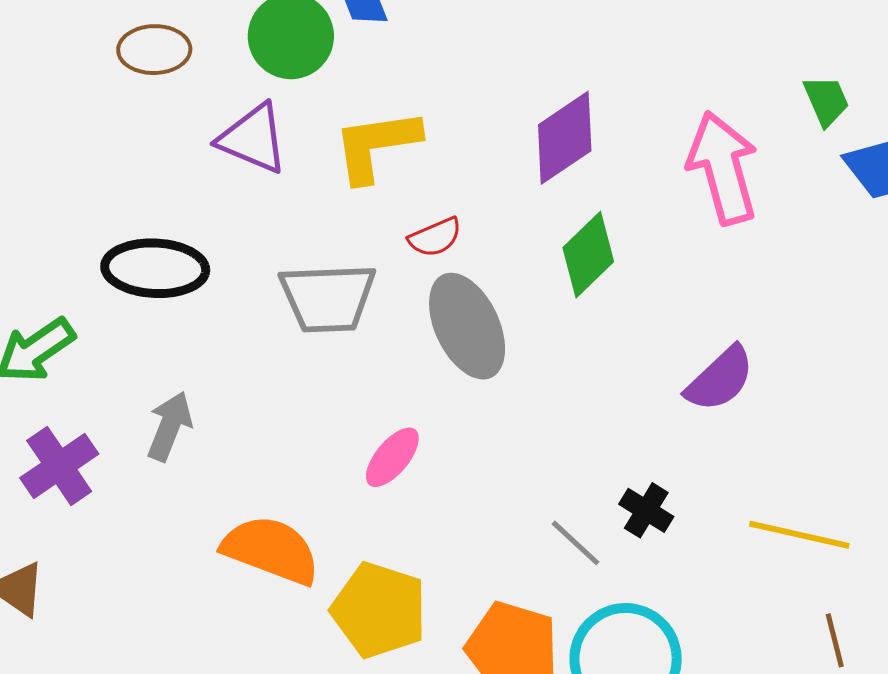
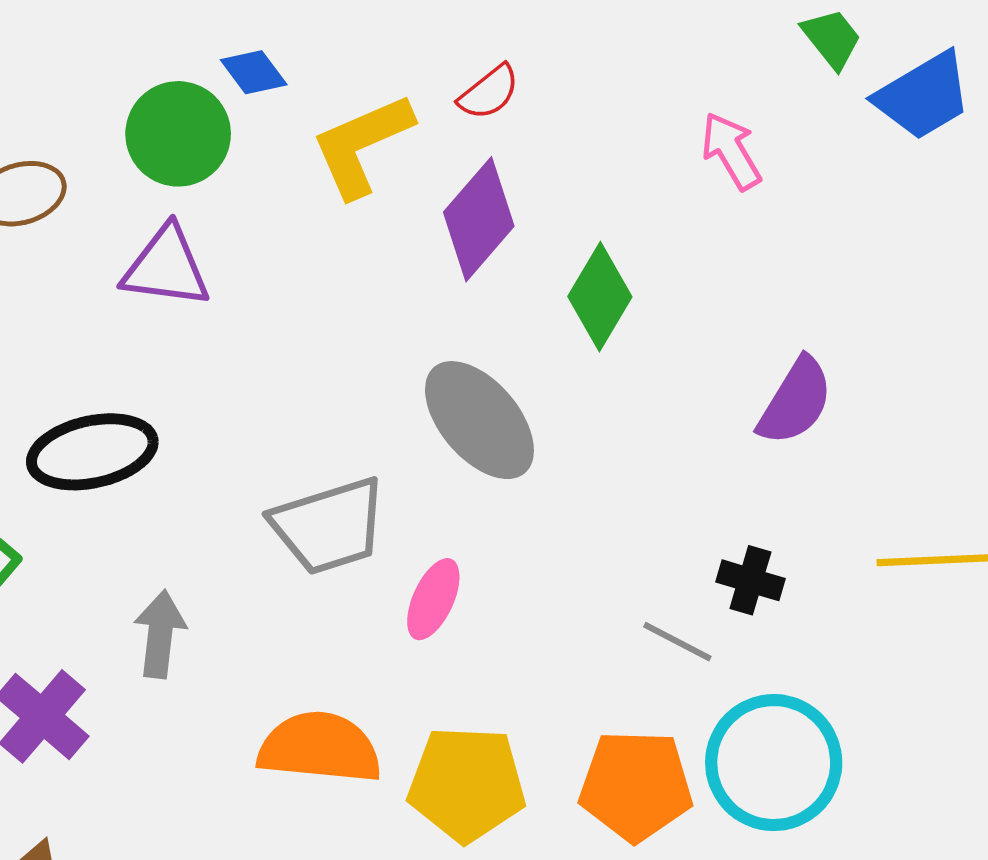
purple diamond: (565, 138) -> (479, 219), moved
yellow L-shape: (376, 145) -> (362, 145), moved
pink arrow: (723, 168) -> (731, 151), size x0.6
red semicircle: (435, 237) -> (489, 92), moved
gray trapezoid: (328, 298) -> (329, 526), moved

